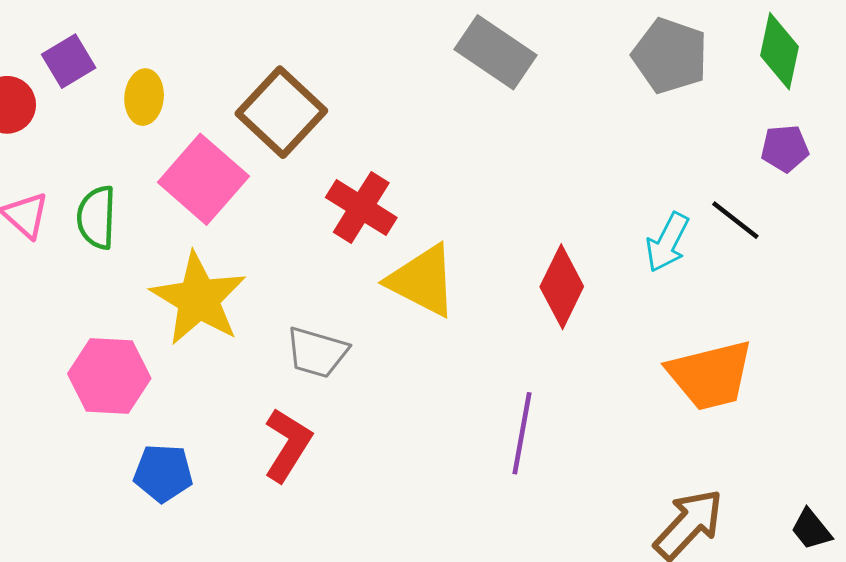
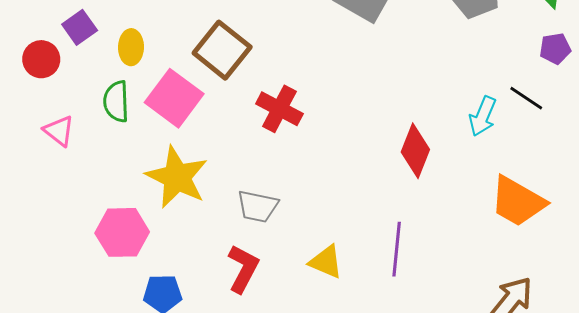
green semicircle: (97, 217) -> (116, 102), moved
yellow triangle: (423, 281) -> (326, 262), moved, size x0.7
orange trapezoid: (710, 375) -> (518, 201), turned 48

